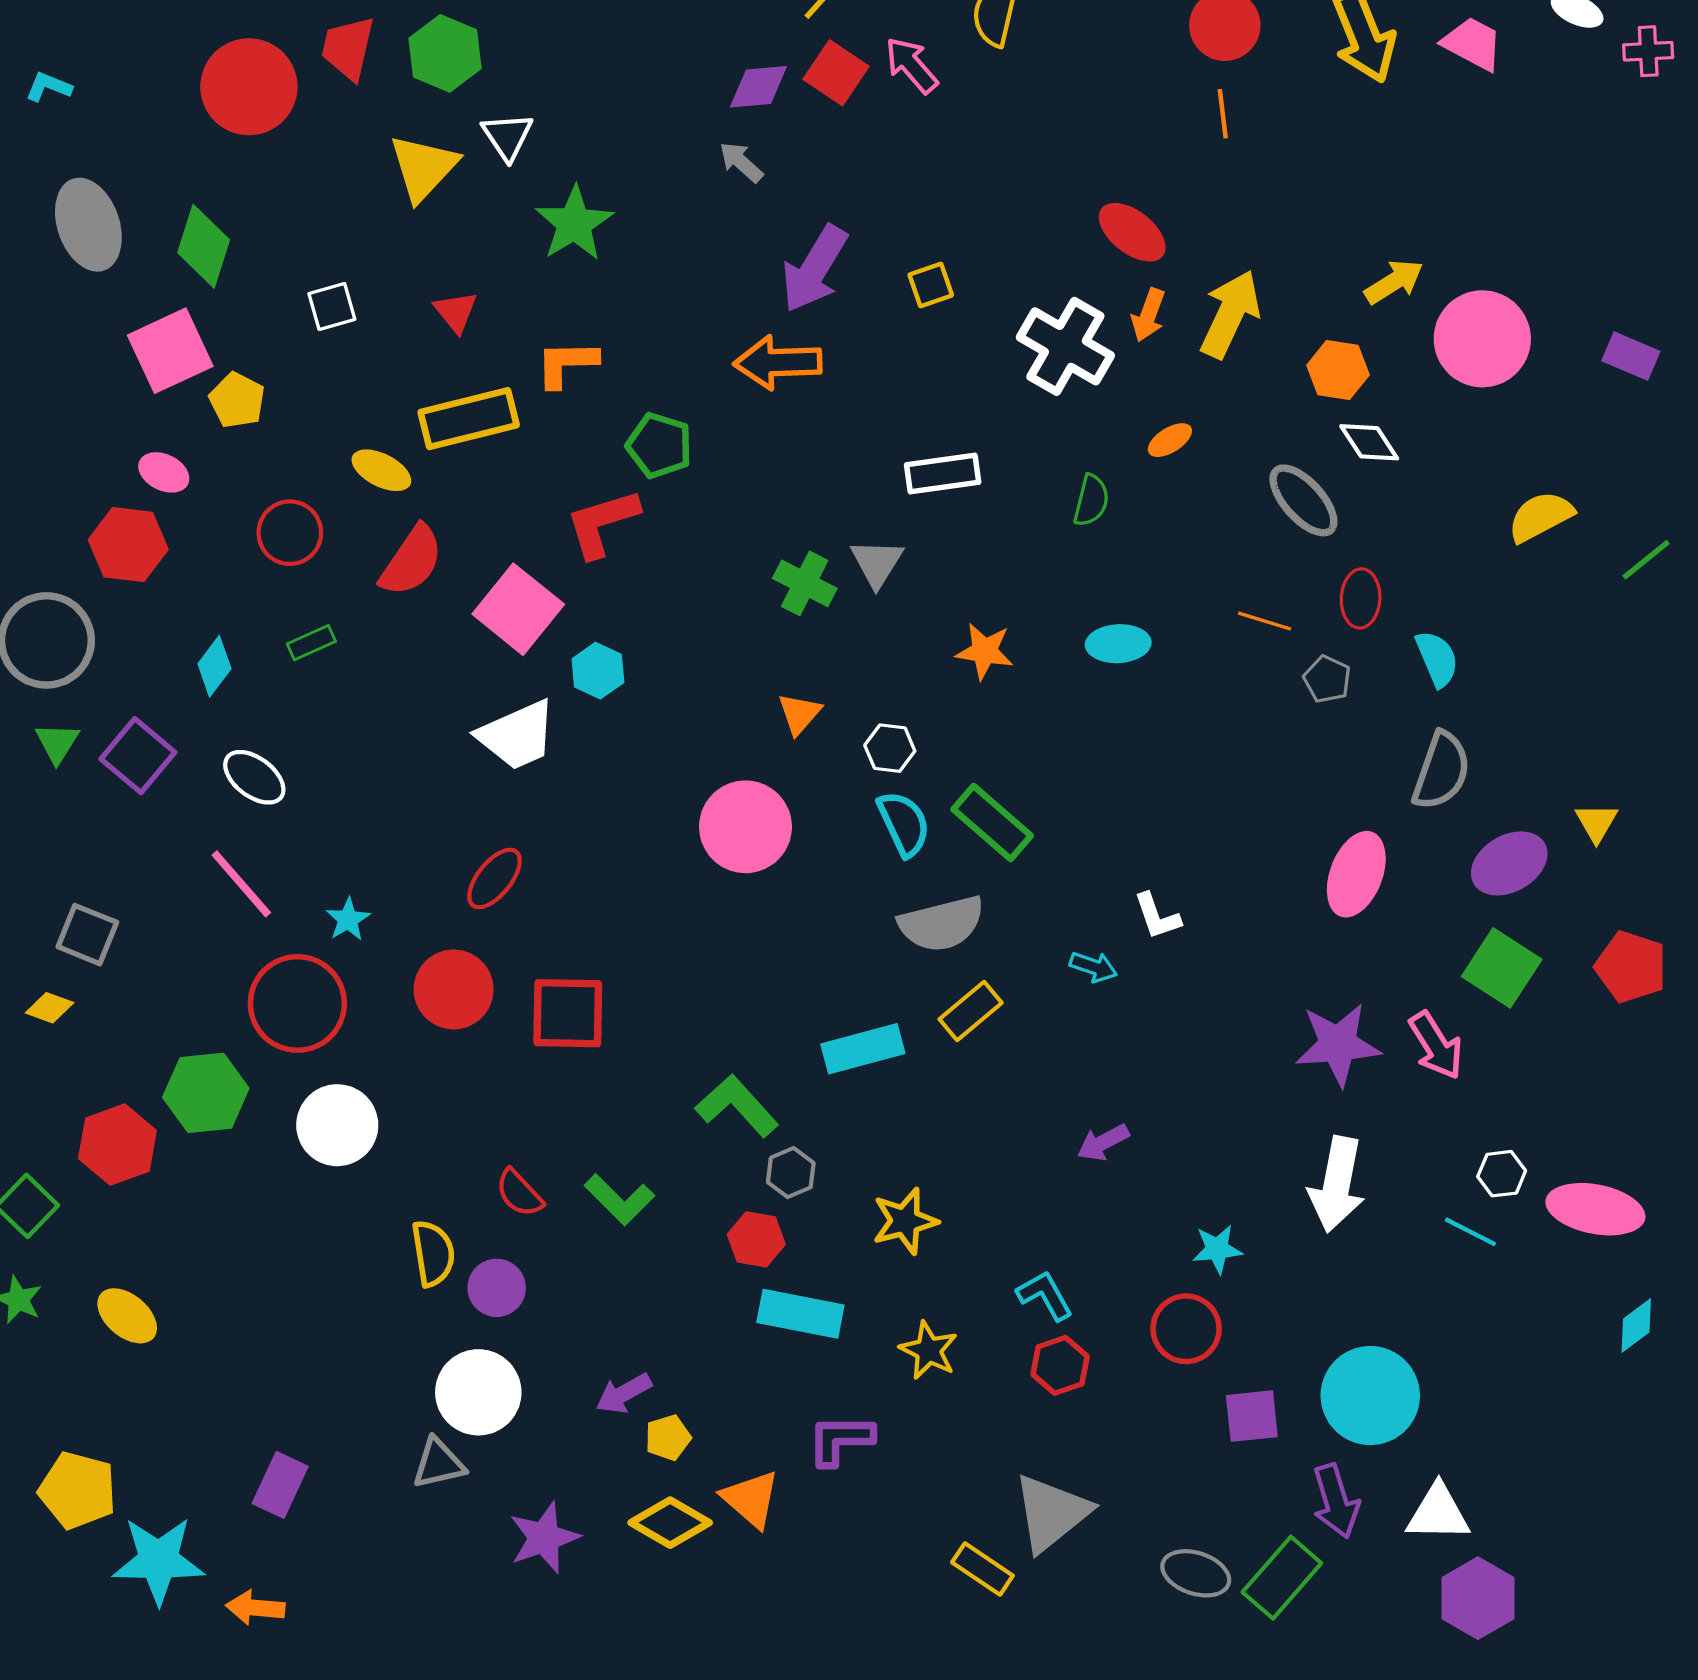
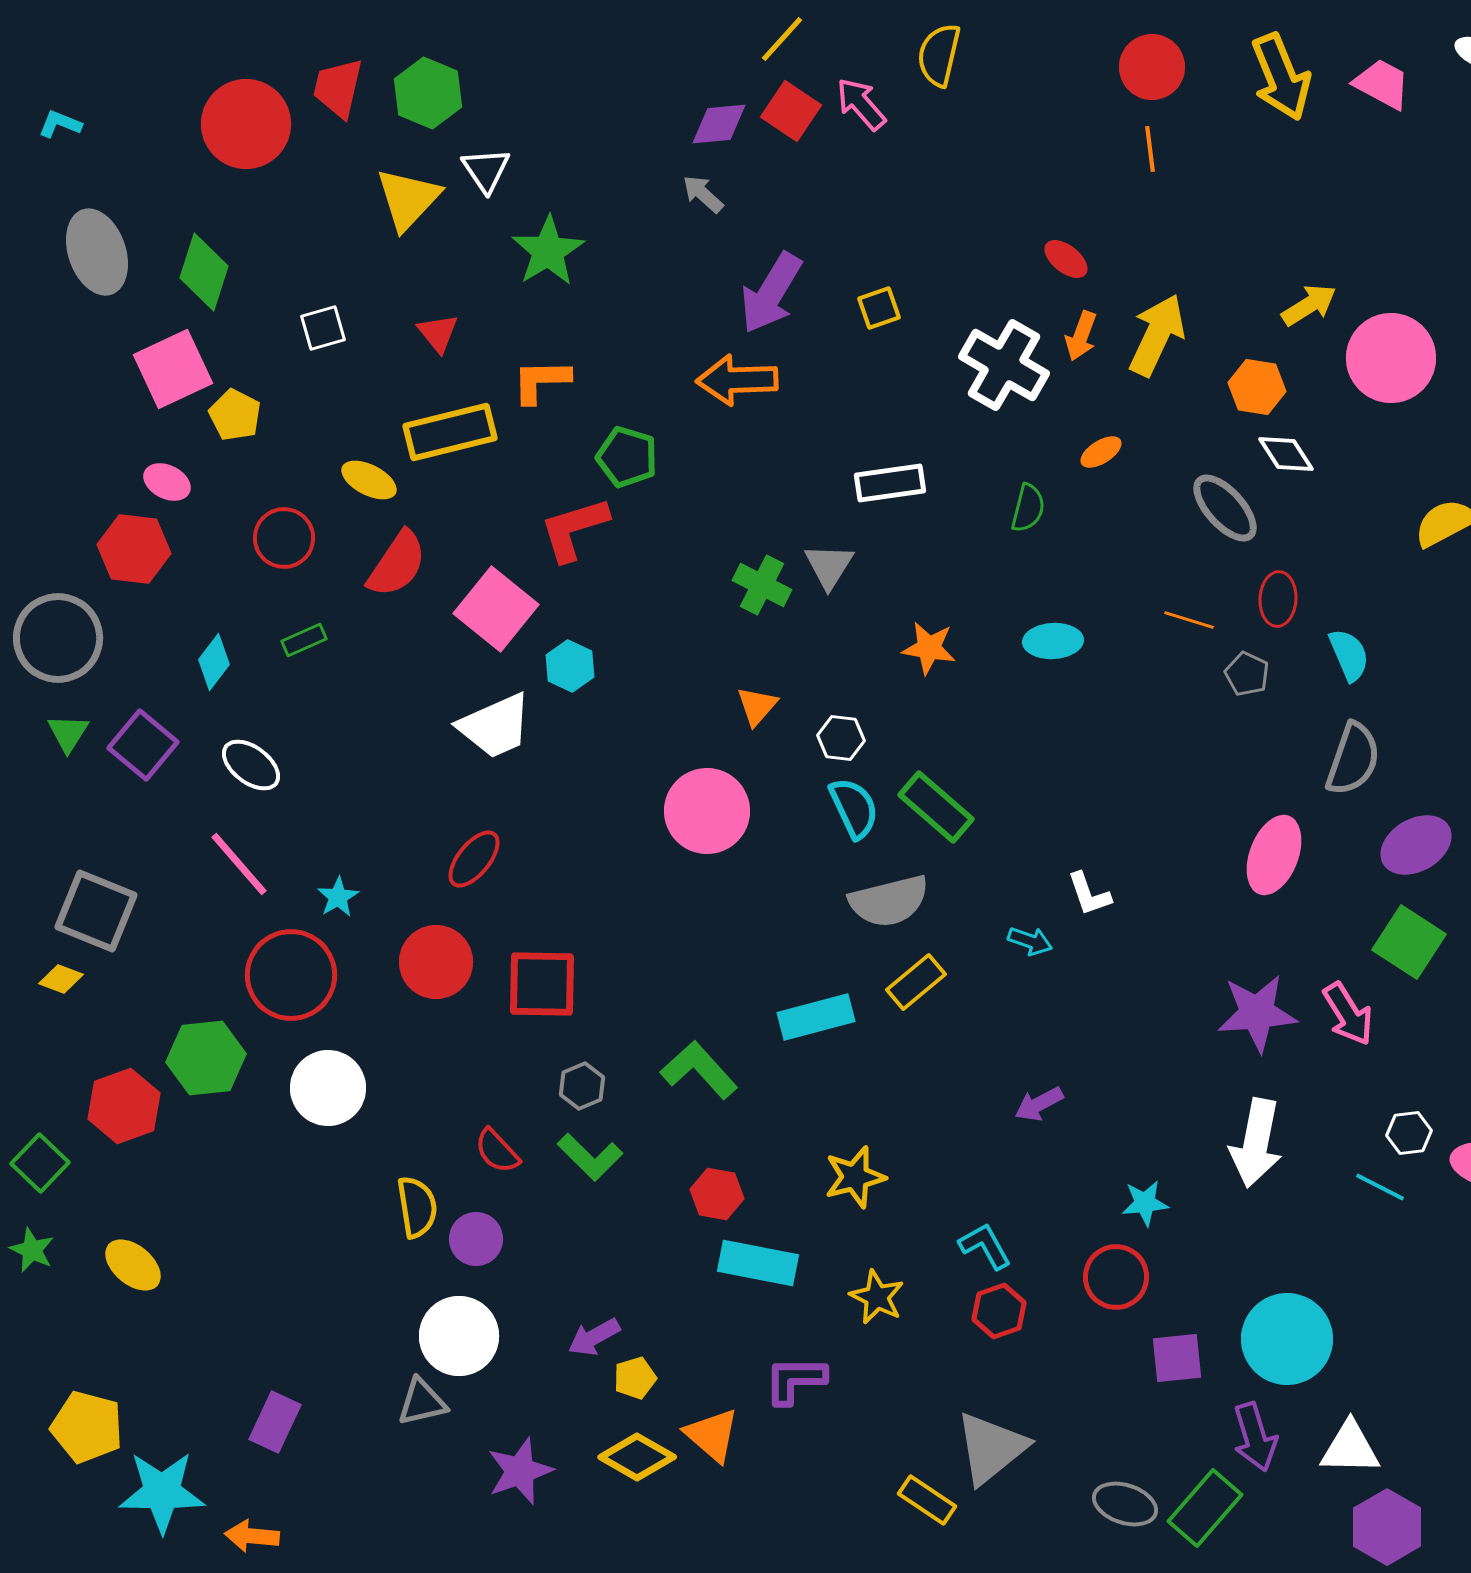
red ellipse: (1132, 232) -> (1066, 259), size x0.7
gray square: (87, 935) -> (96, 911), size x1.4
gray hexagon: (791, 1173) -> (582, 1086), moved

